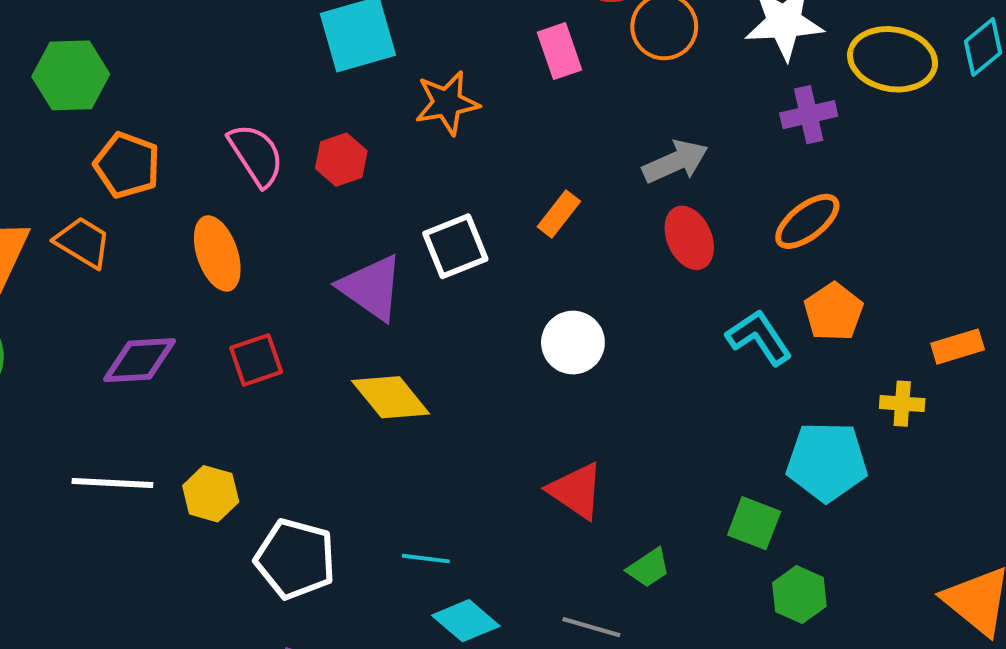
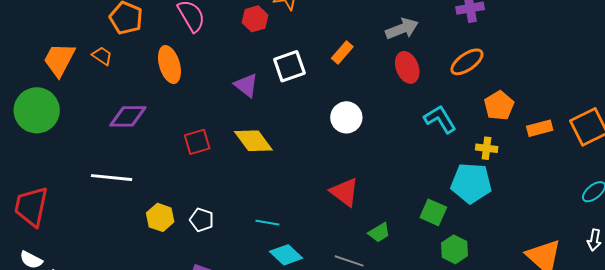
red hexagon: (341, 160) -> (255, 19), moved
orange trapezoid: (83, 242) -> (102, 56), size x0.7
purple triangle: (371, 288) -> (246, 85), size x0.7
orange pentagon: (834, 312) -> (499, 106), moved
red square: (256, 360) -> (197, 142), moved
yellow cross: (902, 404) -> (487, 148), moved
yellow hexagon: (211, 494) -> (160, 217), moved
white pentagon: (295, 559) -> (202, 220), size x0.6

